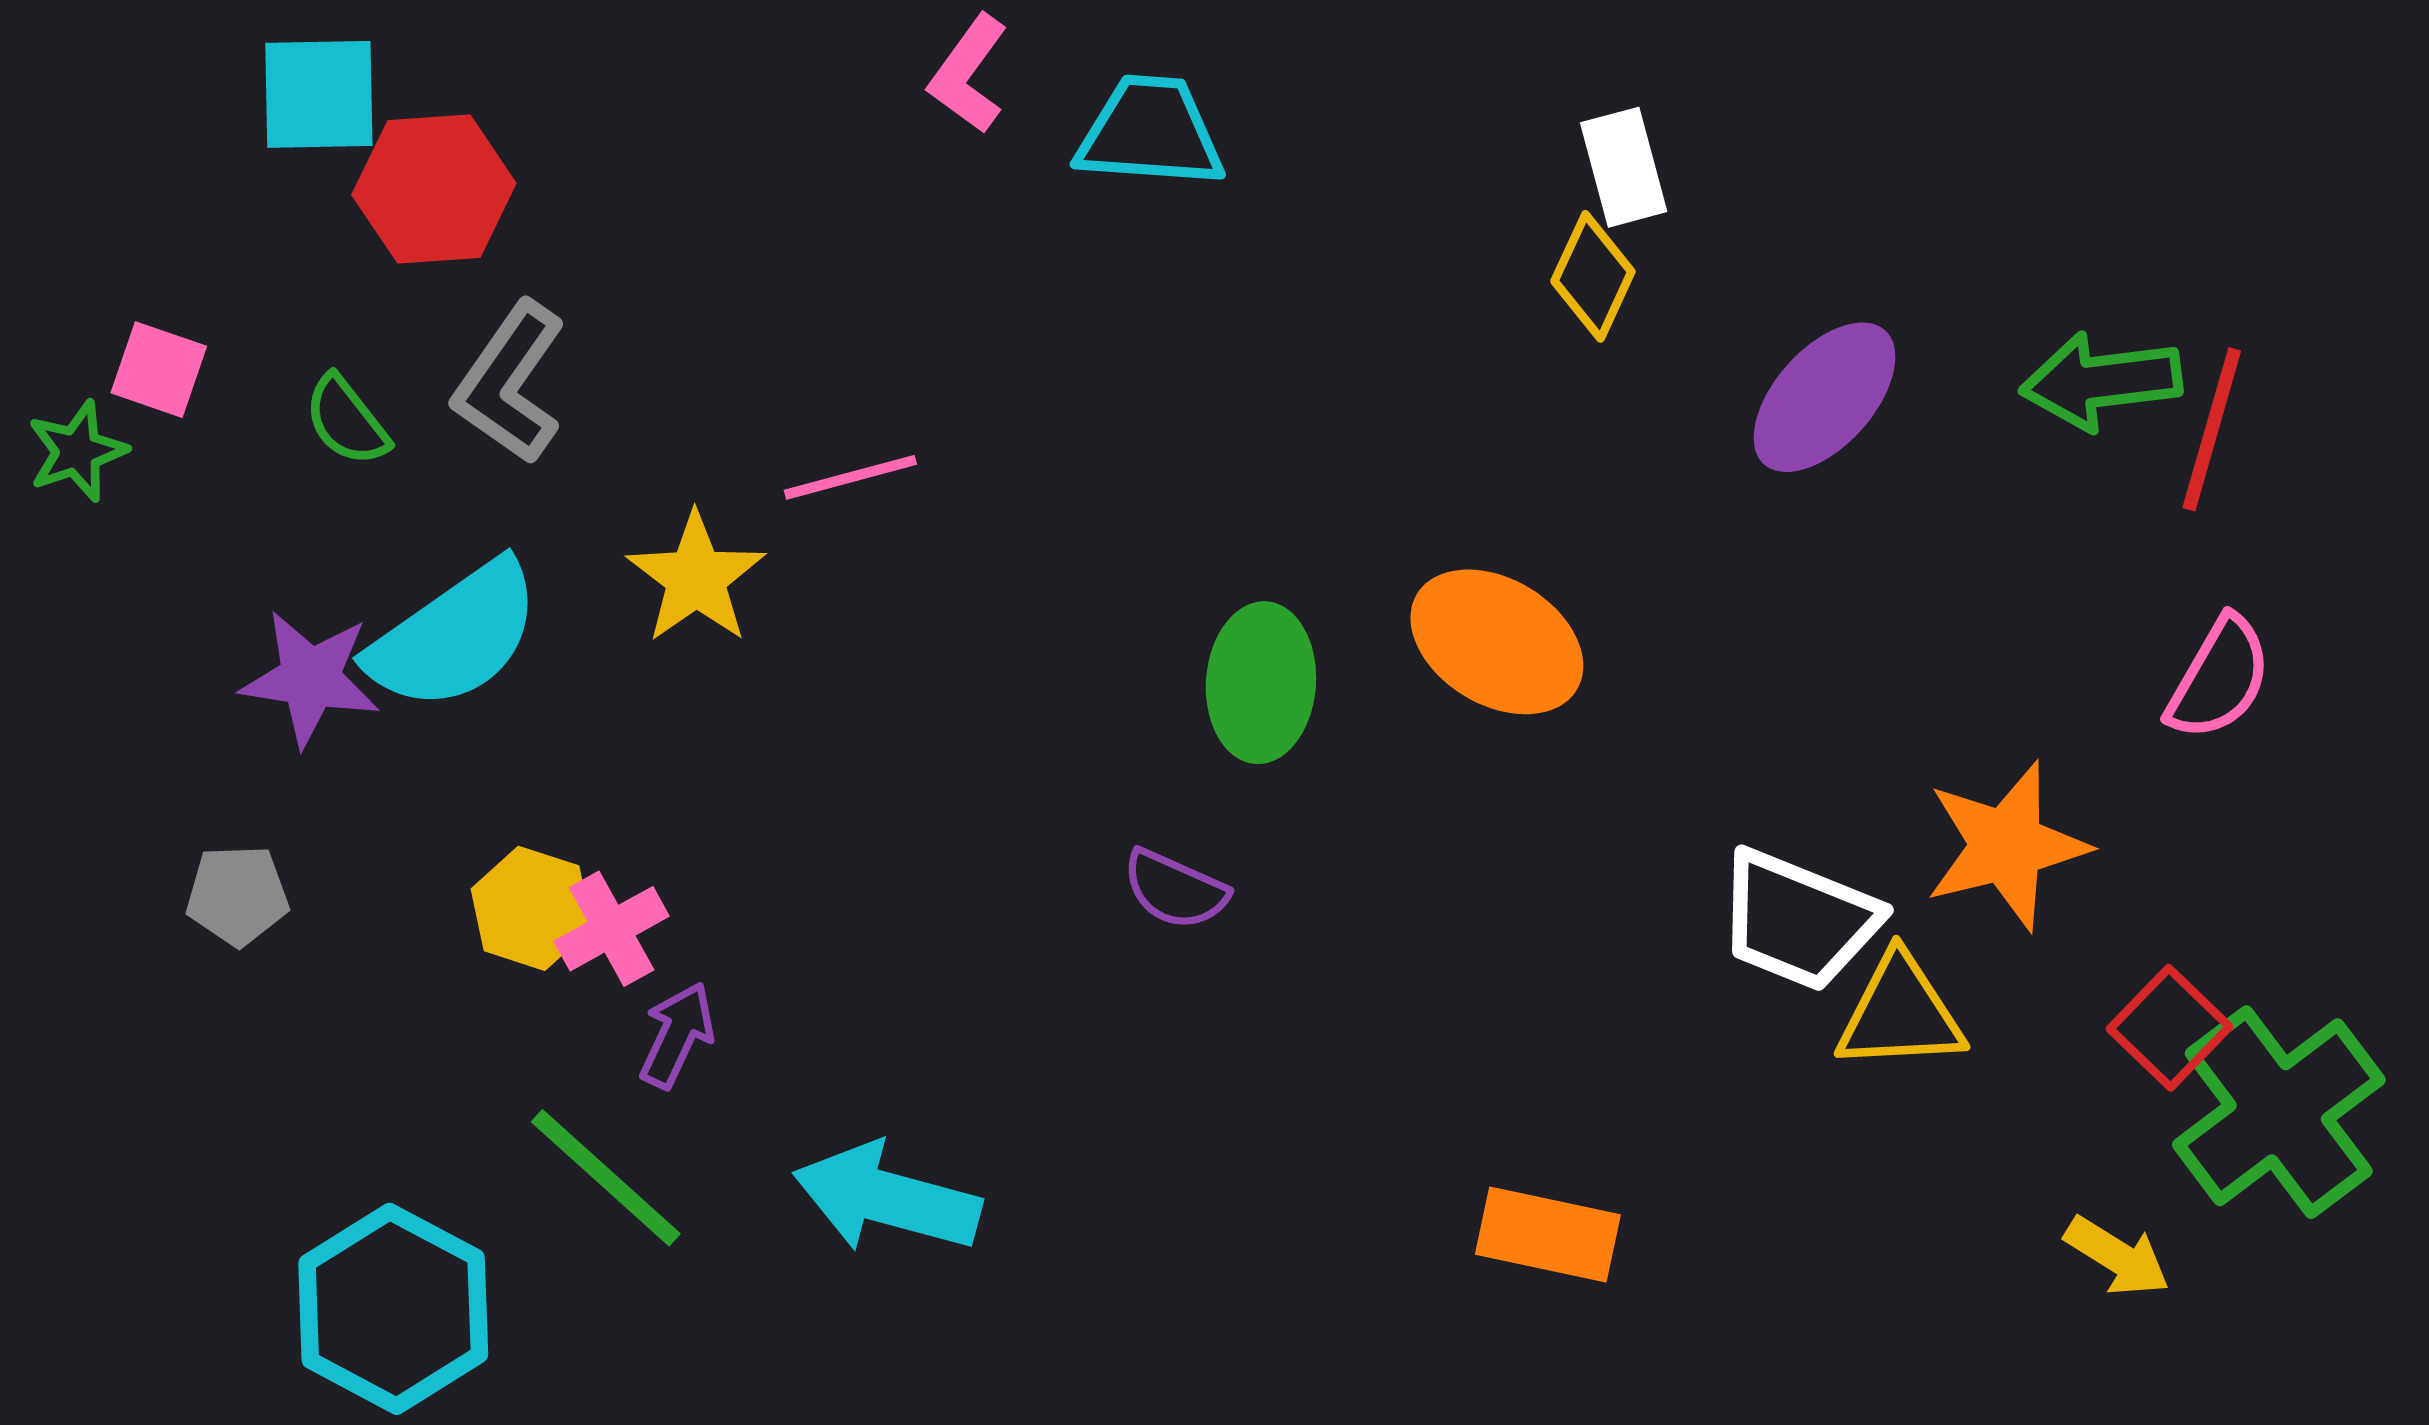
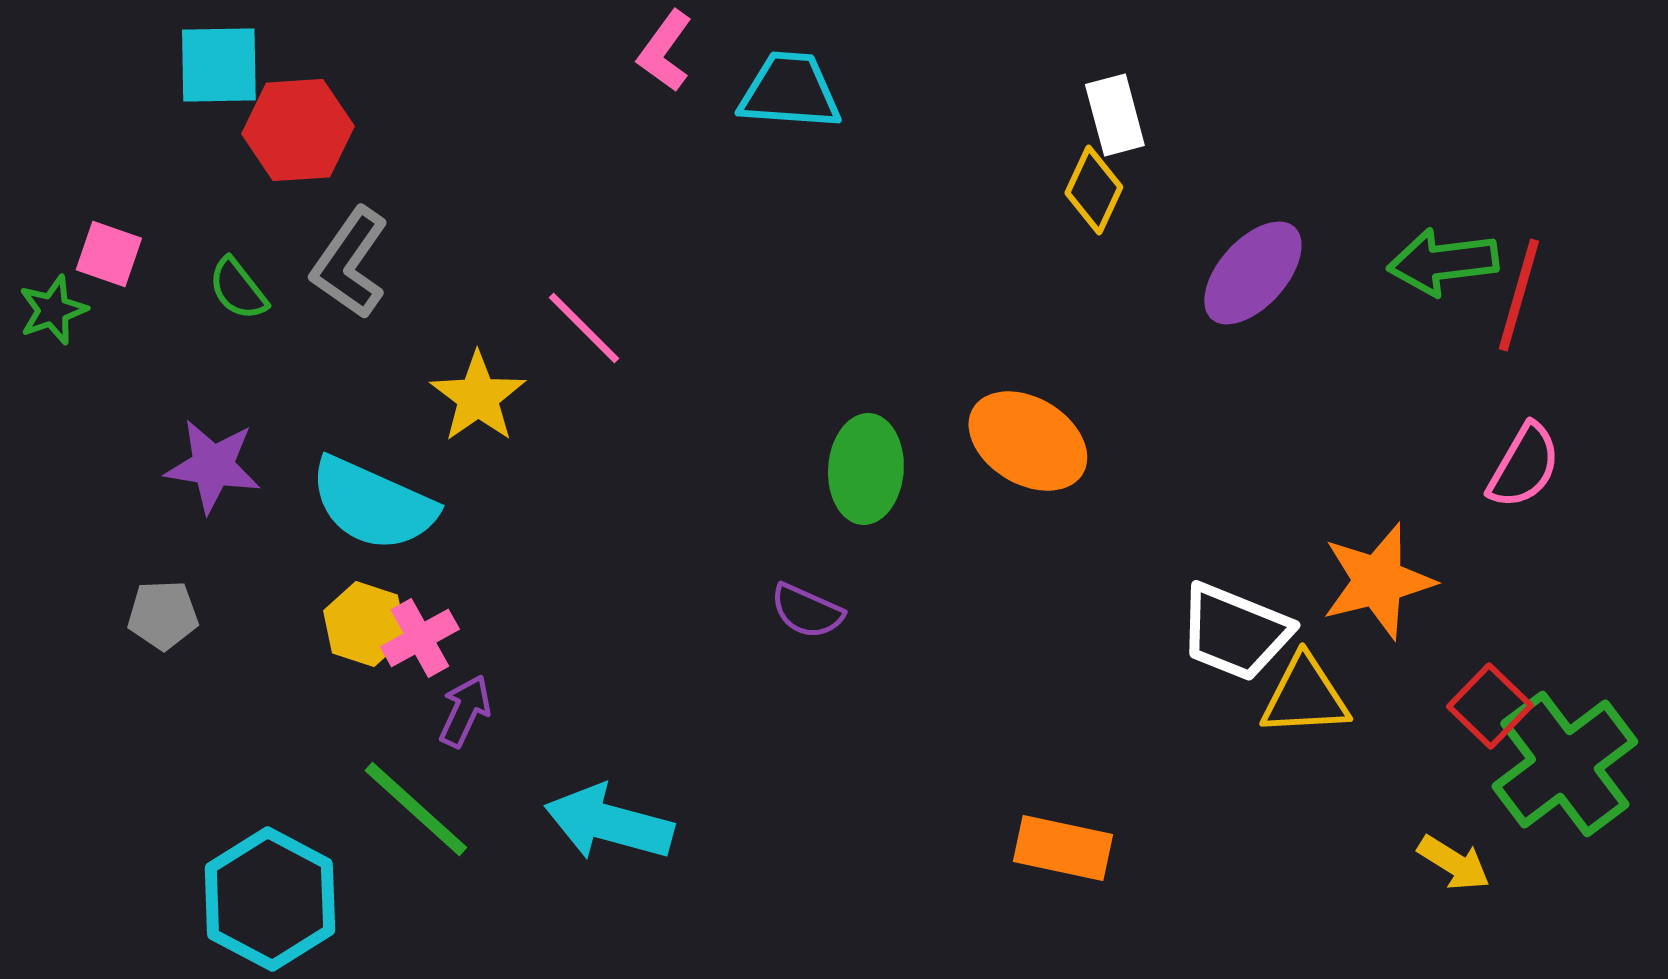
pink line: (850, 477) -> (584, 328), turned 60
cyan semicircle: (454, 636) -> (373, 504), moved, turned 59

